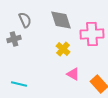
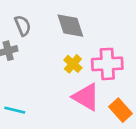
pink cross: (92, 34) -> (107, 64), moved
pink triangle: (73, 74) -> (86, 97), size x1.6

